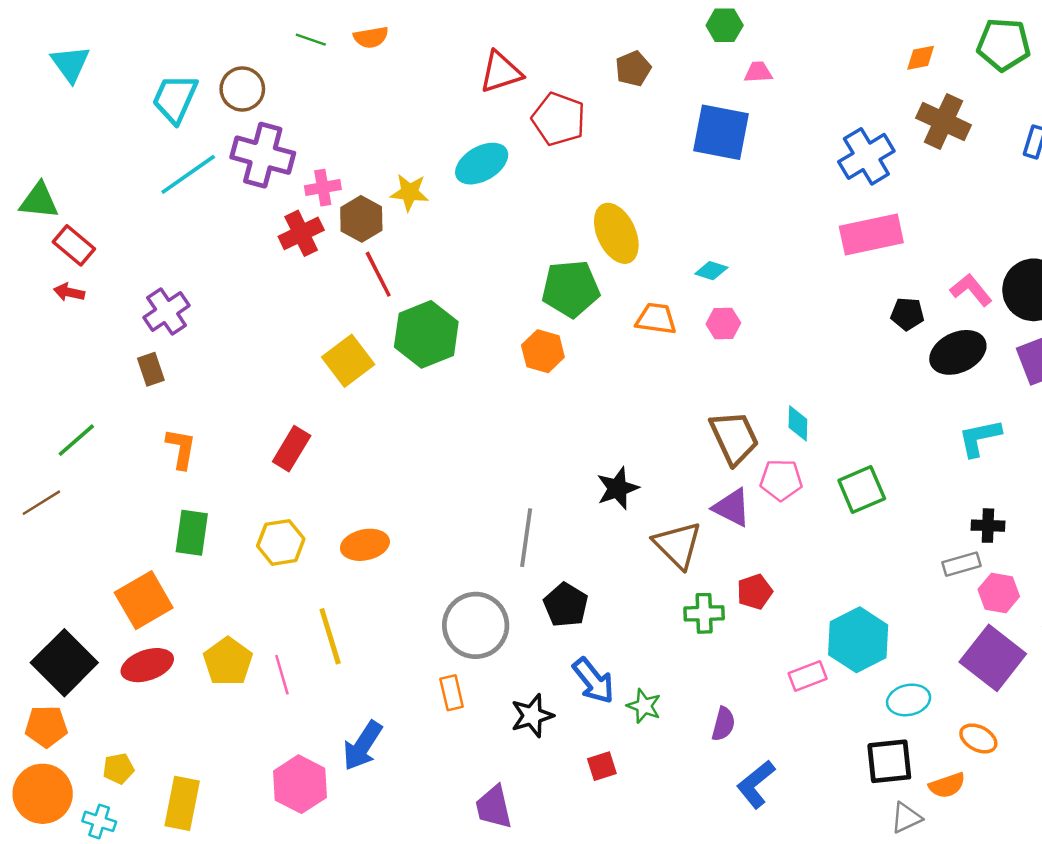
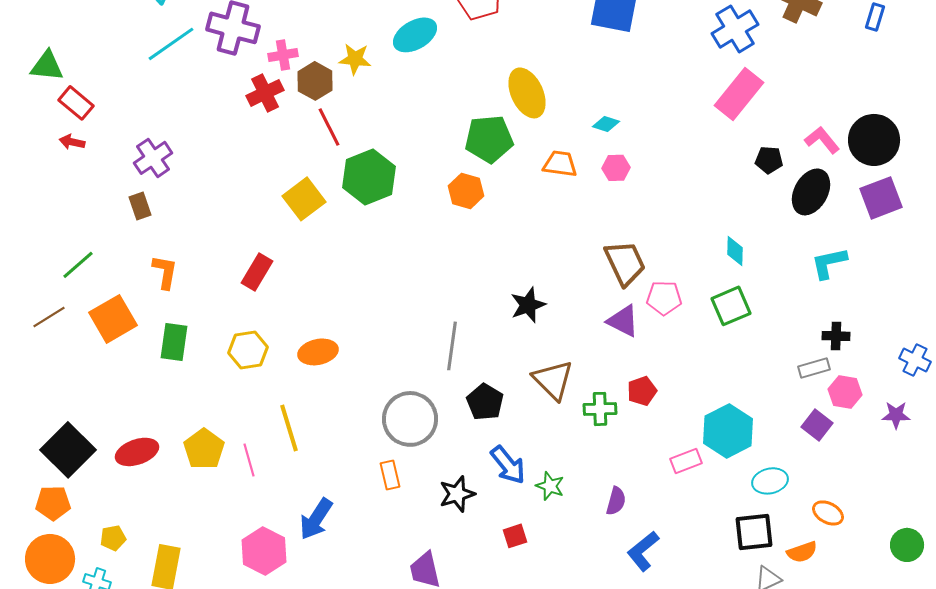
pink rectangle: (871, 235) -> (739, 94), turned -39
black ellipse: (958, 352) -> (811, 192), turned -36
cyan diamond: (798, 423) -> (735, 251), moved
brown triangle: (678, 545) -> (553, 380), moved
orange square: (144, 600) -> (113, 319), moved
purple square: (993, 658) -> (817, 425), moved, size x0.6

